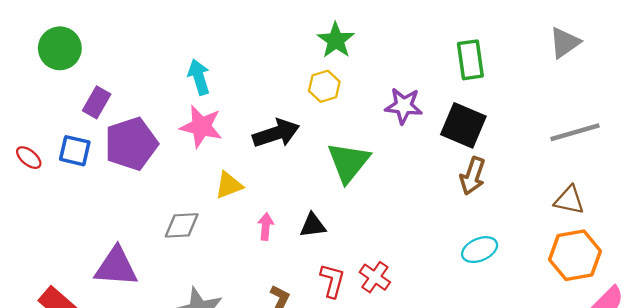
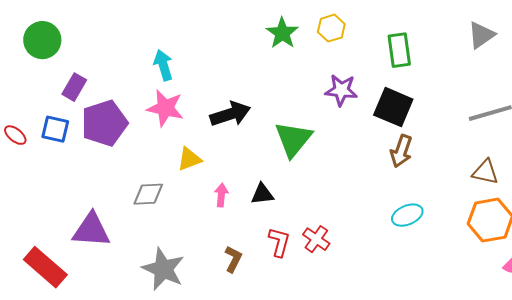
yellow hexagon: (324, 86) -> (331, 28), moved

